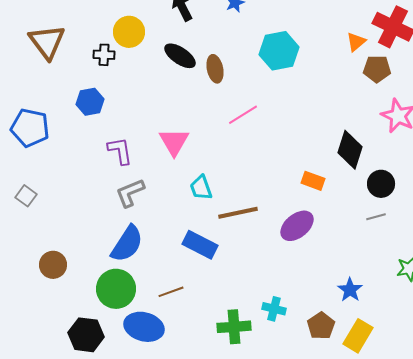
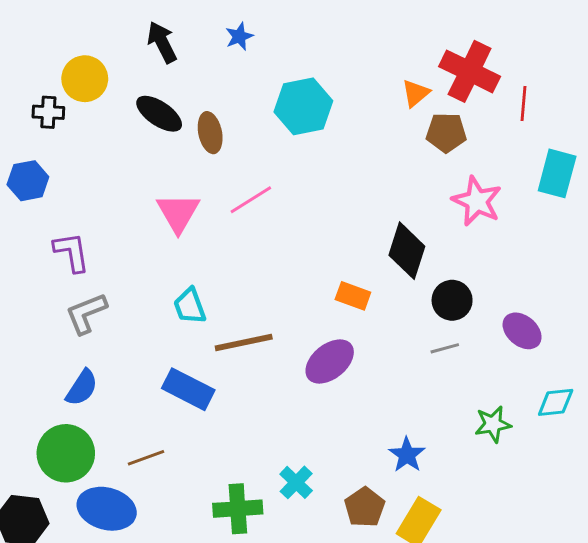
pink triangle: (174, 142) -> (178, 213), moved
blue semicircle: (127, 244) -> (82, 388), size x0.7
cyan cross: (274, 309) -> (296, 482), turned 30

